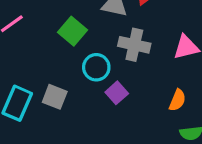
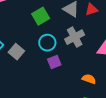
gray cross: (134, 45) -> (75, 37), turned 30
orange semicircle: (177, 100) -> (89, 79), turned -112

